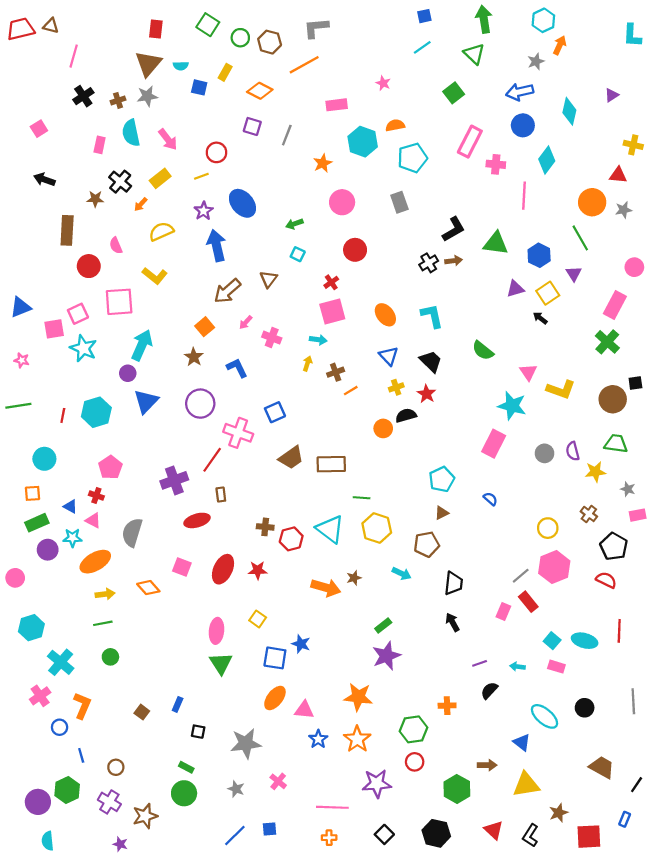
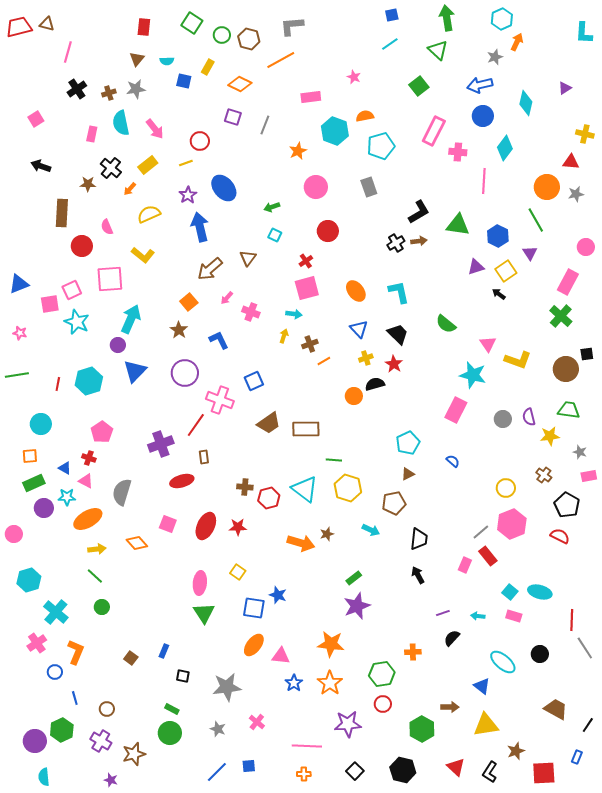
brown triangle: (148, 64) -> (137, 59), size x0.6
green line: (103, 623) -> (95, 576), turned 54
red line: (619, 631) -> (572, 620), moved
gray line: (633, 701) -> (585, 648), turned -30

